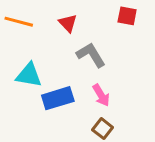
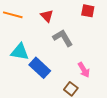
pink arrow: (101, 95) -> (84, 70), moved
blue rectangle: (58, 98) -> (40, 68), turned 60

